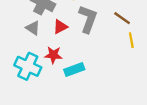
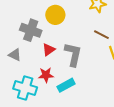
gray L-shape: (88, 19) -> (73, 54), moved
gray triangle: (33, 28) -> (15, 55), moved

